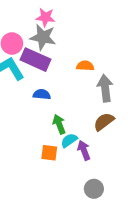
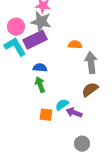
purple rectangle: (36, 60) -> (35, 40), turned -50
green arrow: (59, 124) -> (40, 85), moved
purple arrow: (84, 150) -> (74, 113), turned -49

